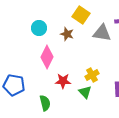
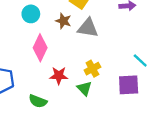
gray triangle: (102, 33) -> (88, 28), moved
green semicircle: (45, 103) -> (38, 101), turned 126

